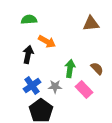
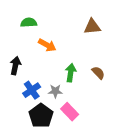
black arrow: (28, 55) -> (15, 66), moved
pink rectangle: (84, 90) -> (70, 112), moved

